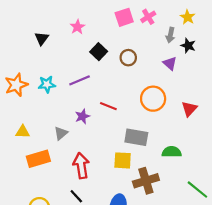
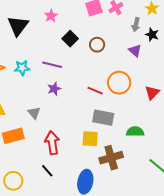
black triangle: (42, 39) -> (18, 26), size x1.6
purple line: (80, 80) -> (52, 65), turned 36
red line: (108, 106) -> (95, 91), moved
purple star: (82, 116) -> (54, 89), moved
gray triangle: (61, 133) -> (34, 113), turned -32

